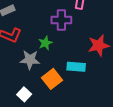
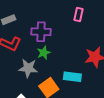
purple cross: (61, 20) -> (41, 32), moved

